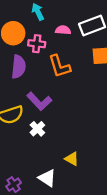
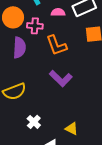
purple L-shape: (39, 101) -> (61, 78), moved
white cross: (37, 129) -> (34, 122), moved

